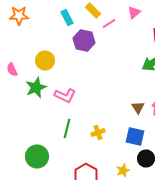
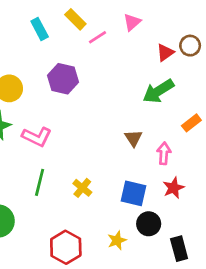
purple hexagon: (84, 40) -> (63, 79), moved
brown triangle: (138, 108) -> (133, 138), moved
yellow cross: (98, 132) -> (82, 188), turned -32

